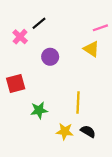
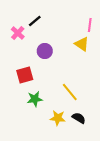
pink line: (100, 28) -> (90, 25), turned -64
red square: (16, 84) -> (25, 75), moved
yellow line: (78, 102) -> (70, 92), turned -42

